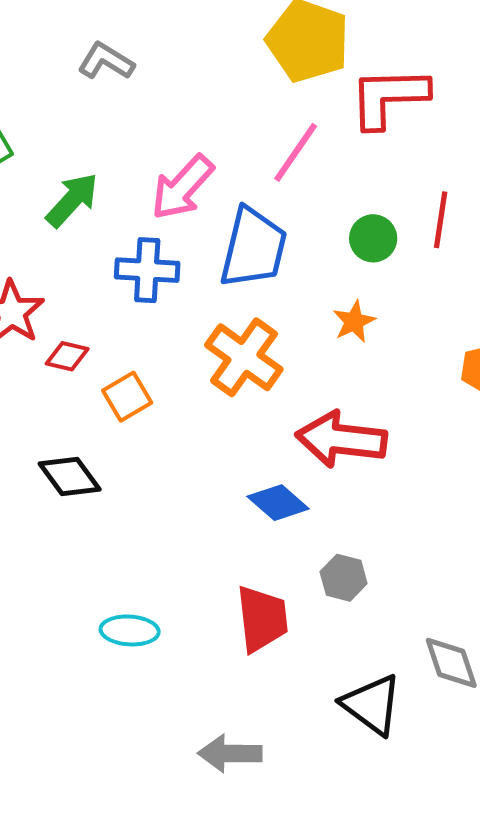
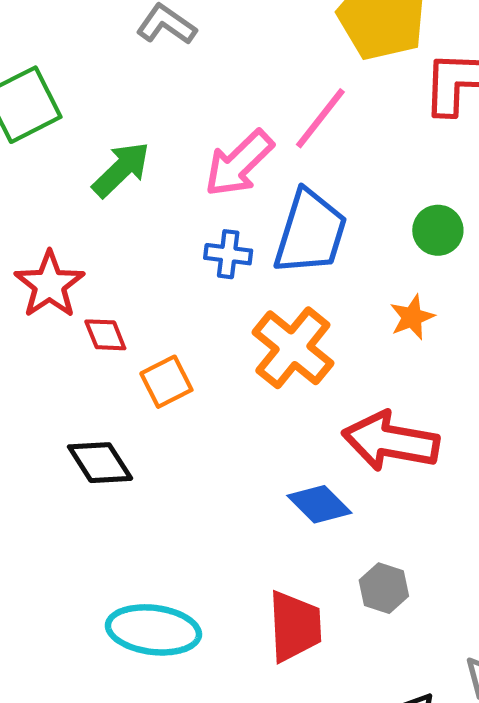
pink line: (296, 152) -> (320, 118), moved
blue cross: (147, 270) -> (228, 254), moved, size x0.7
red diamond: (67, 356) -> (105, 335), turned 51
cyan ellipse: (130, 630) -> (153, 630), size x1.5

